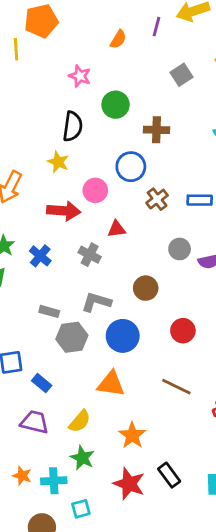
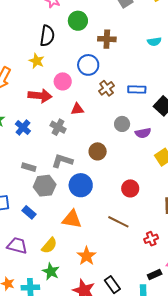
red circle: (183, 331) -> (130, 188), moved
blue rectangle: (42, 383) -> (29, 212), moved

